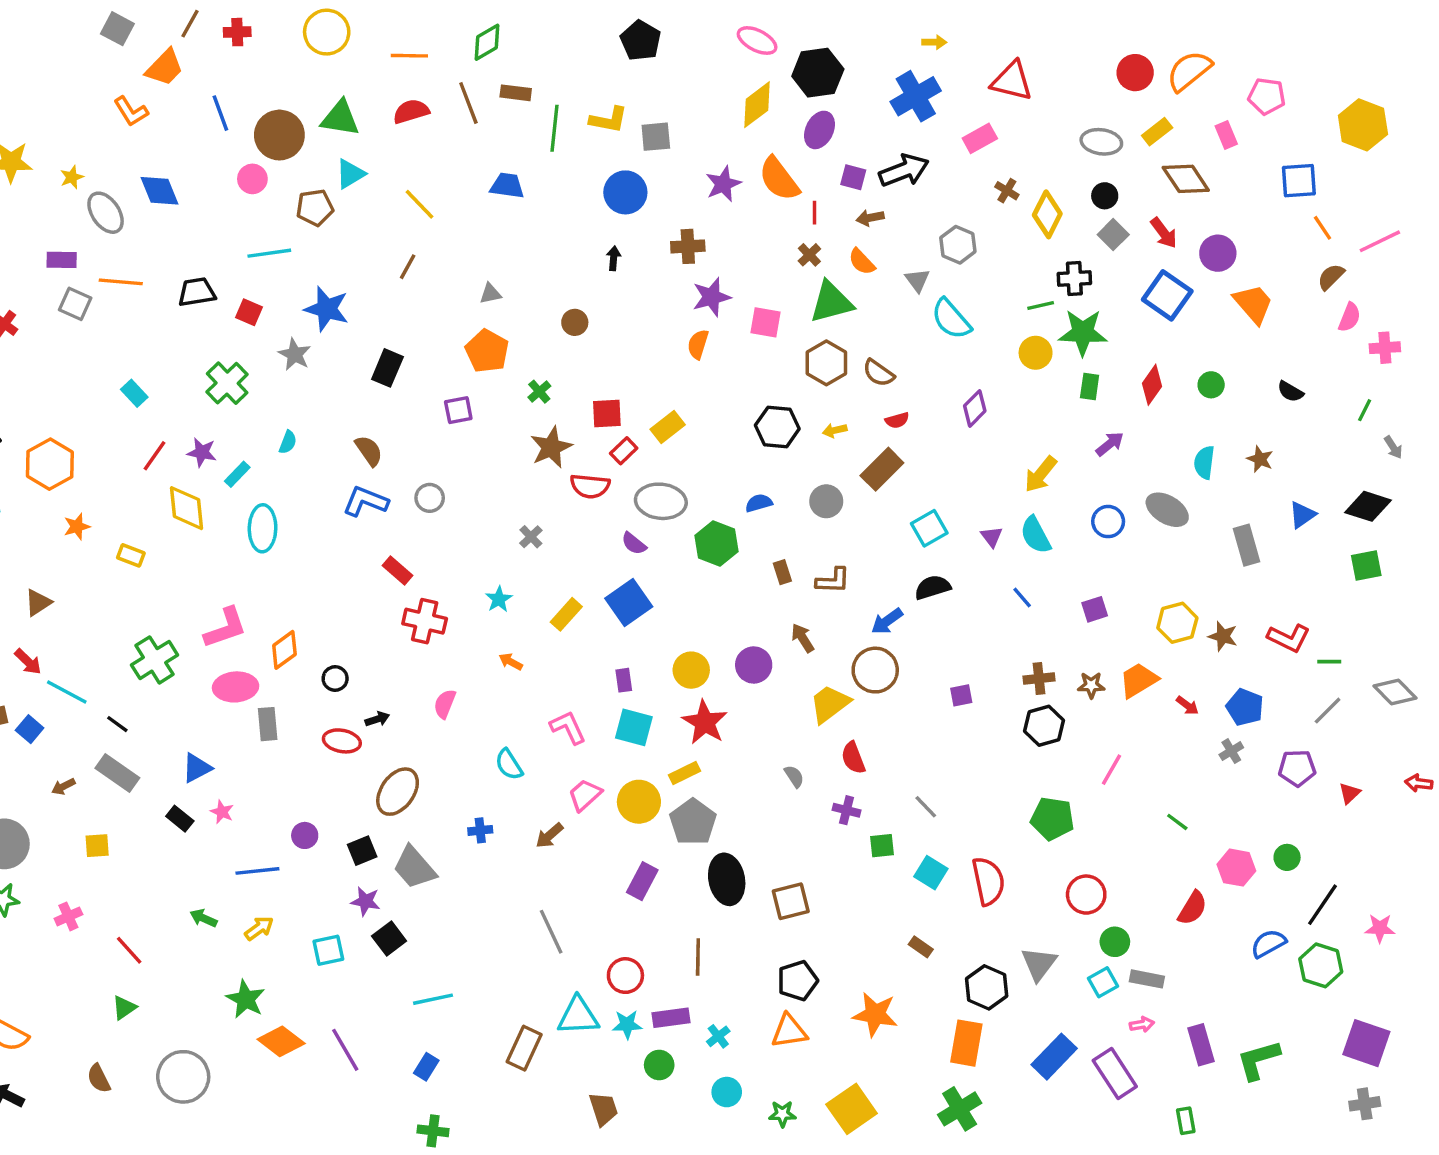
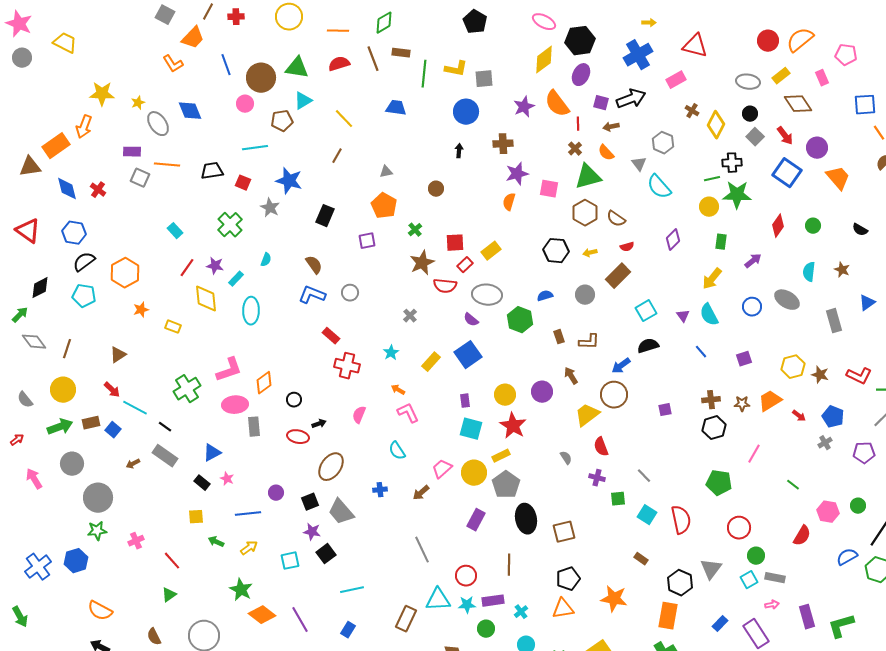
green rectangle: (1090, 387) -> (721, 242), moved
pink L-shape: (568, 727) -> (408, 413), moved
yellow square: (97, 846) -> (196, 517), moved
blue rectangle: (1054, 1057) -> (720, 624), size x0.6

